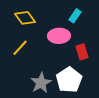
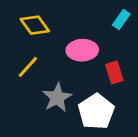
cyan rectangle: (75, 16) -> (121, 20), moved
gray star: (41, 83) -> (57, 98), moved

